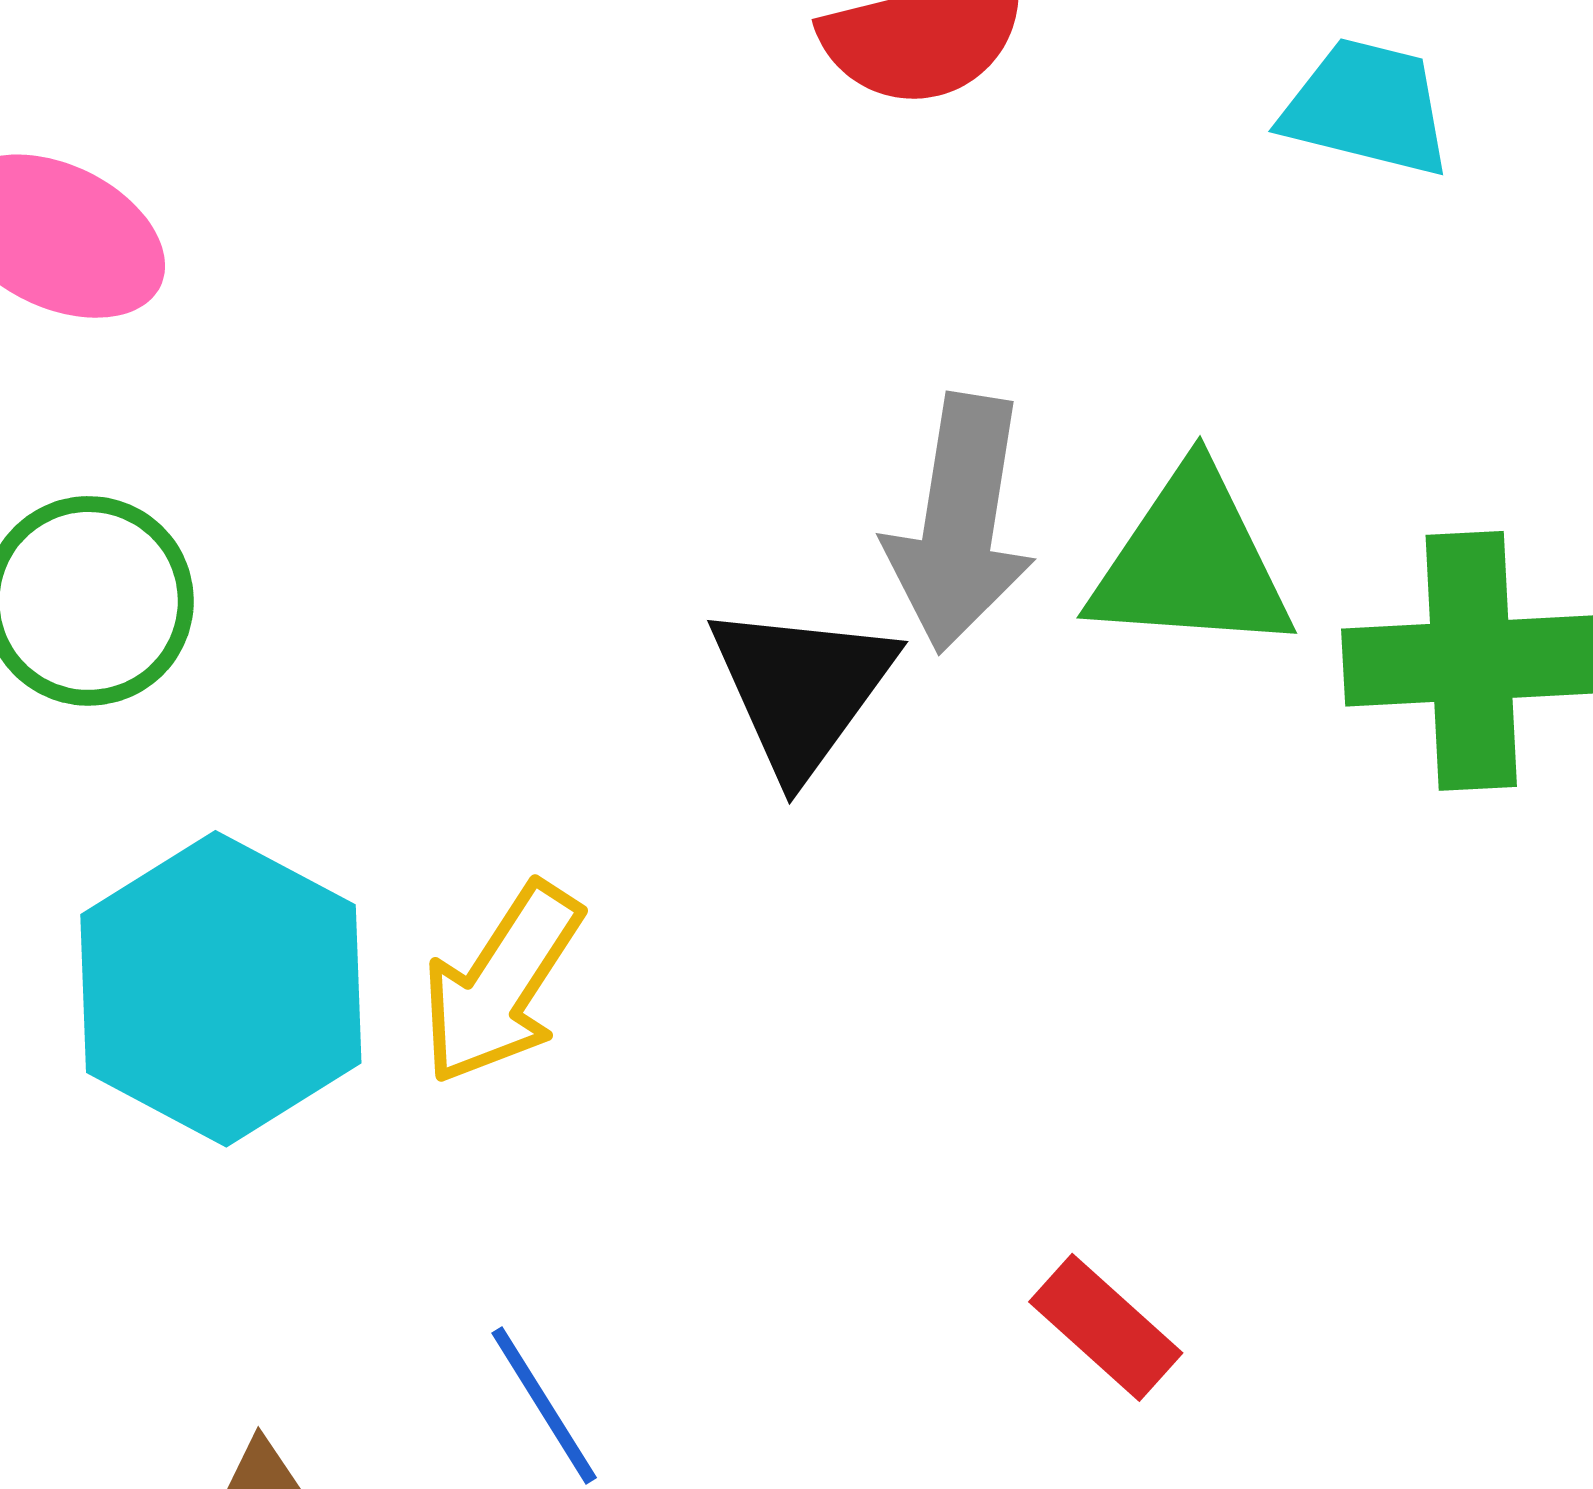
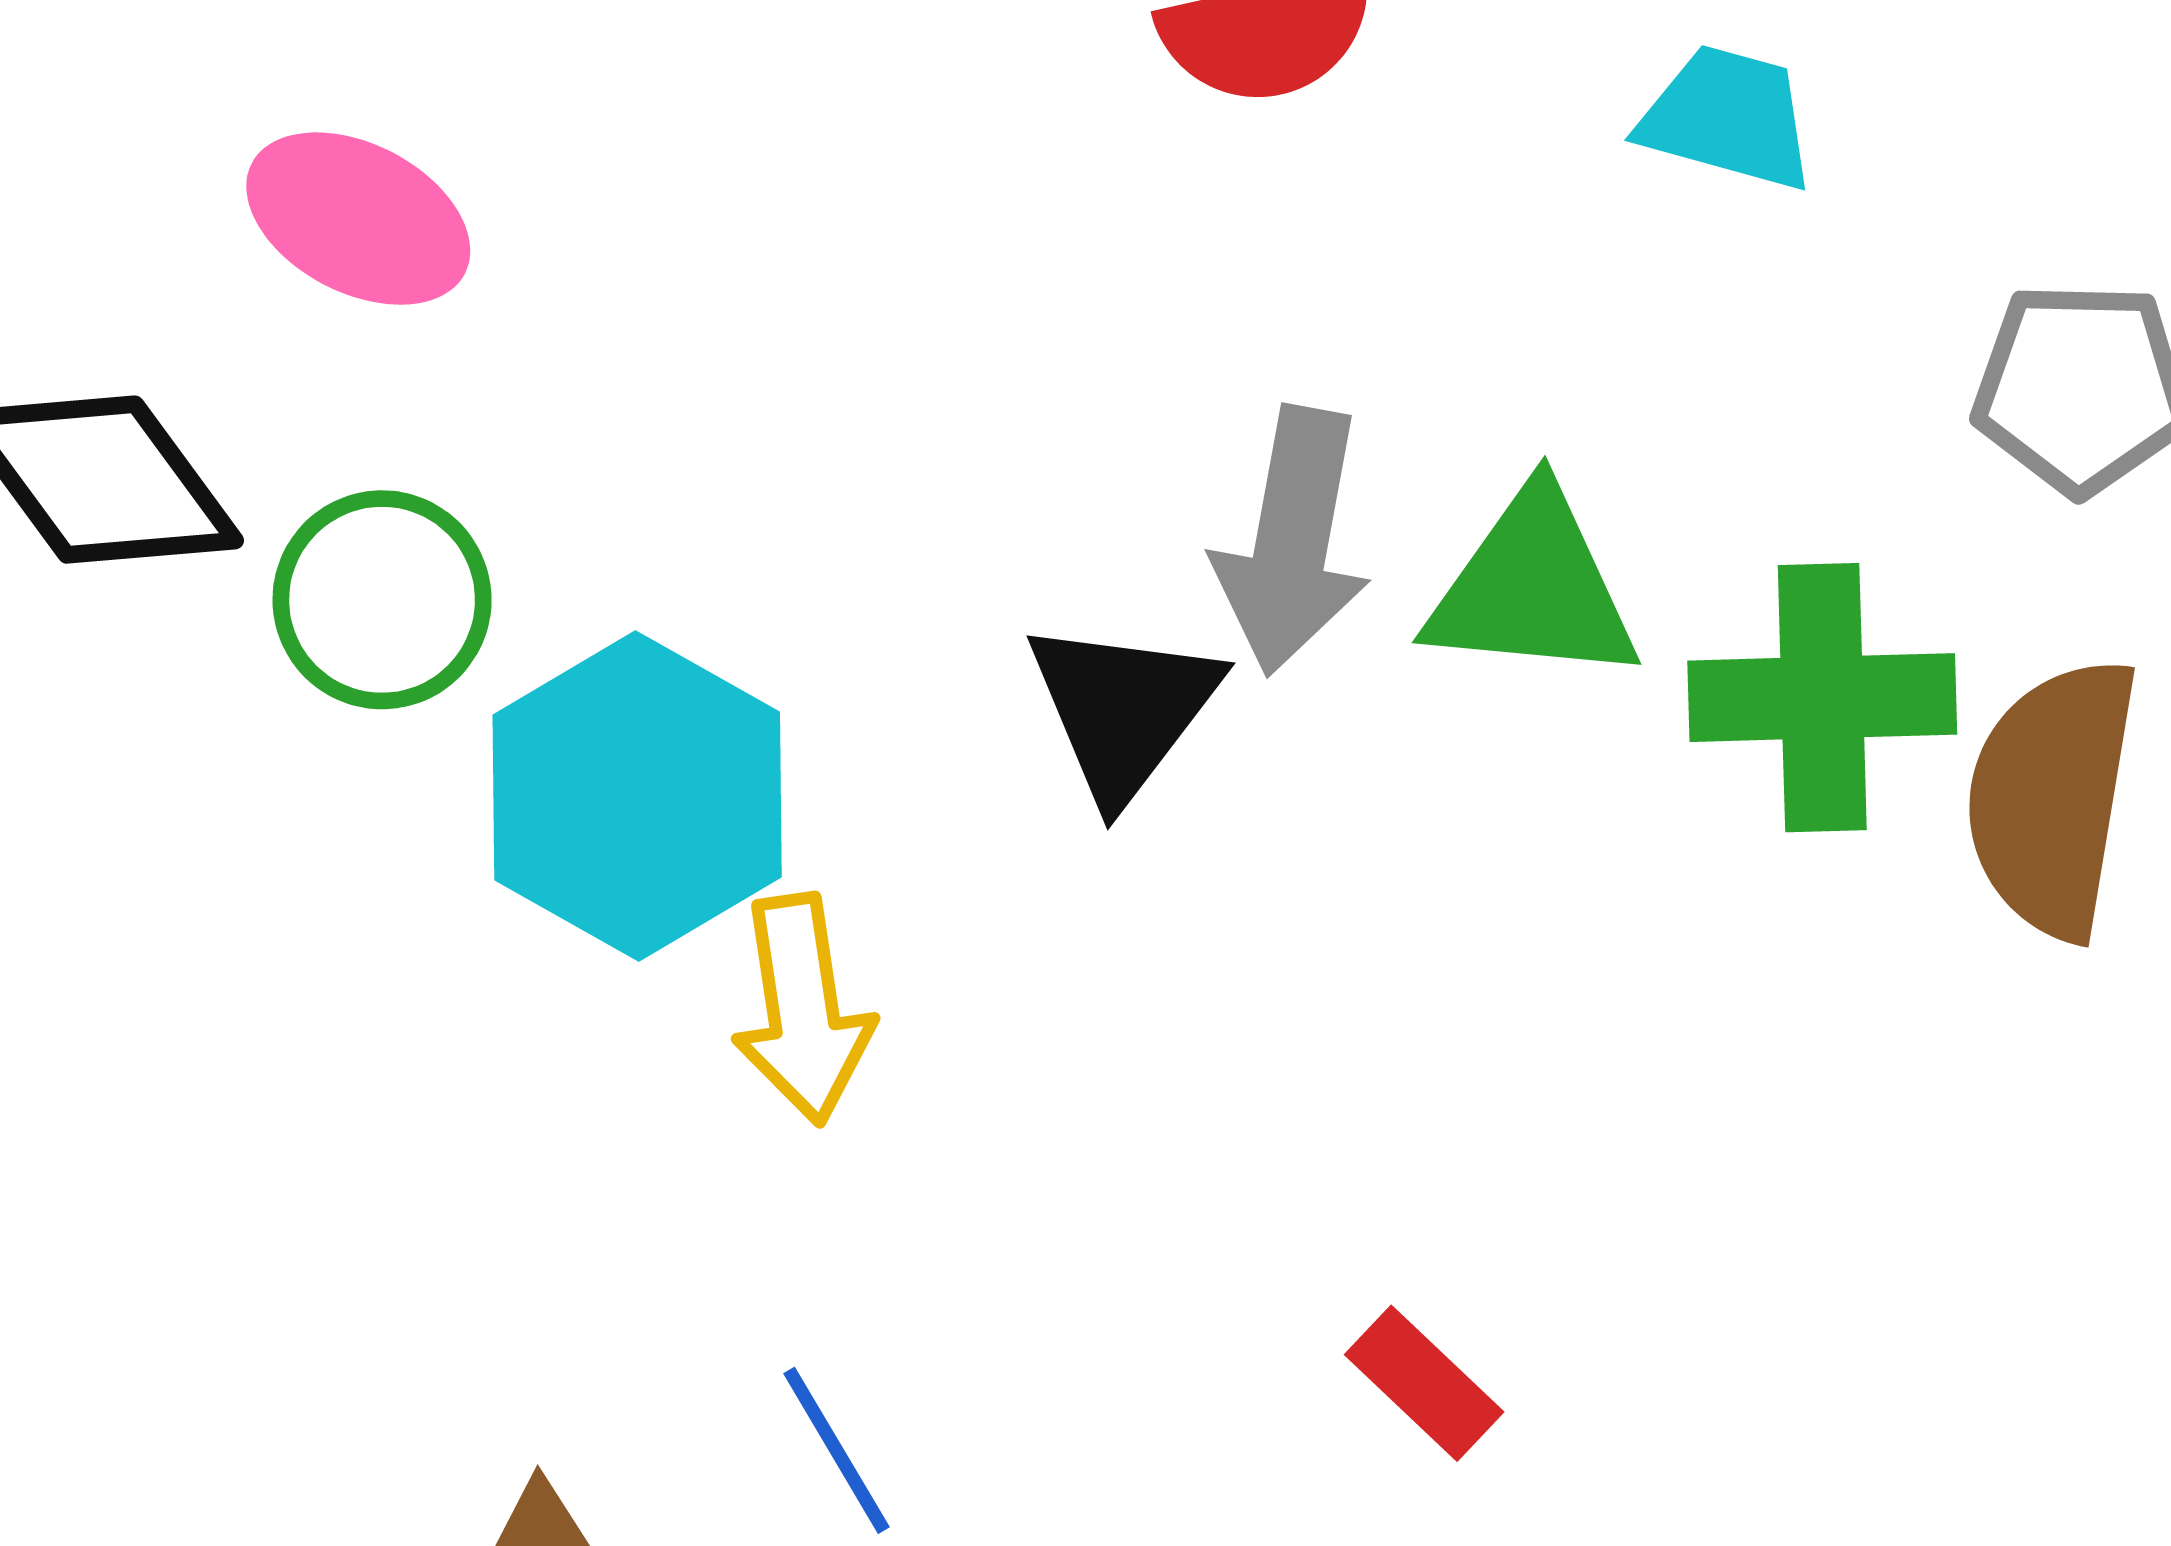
yellow arrow: (501, 984) -> (803, 1009), turned -43
cyan hexagon: (221, 989) -> (637, 796), moved

